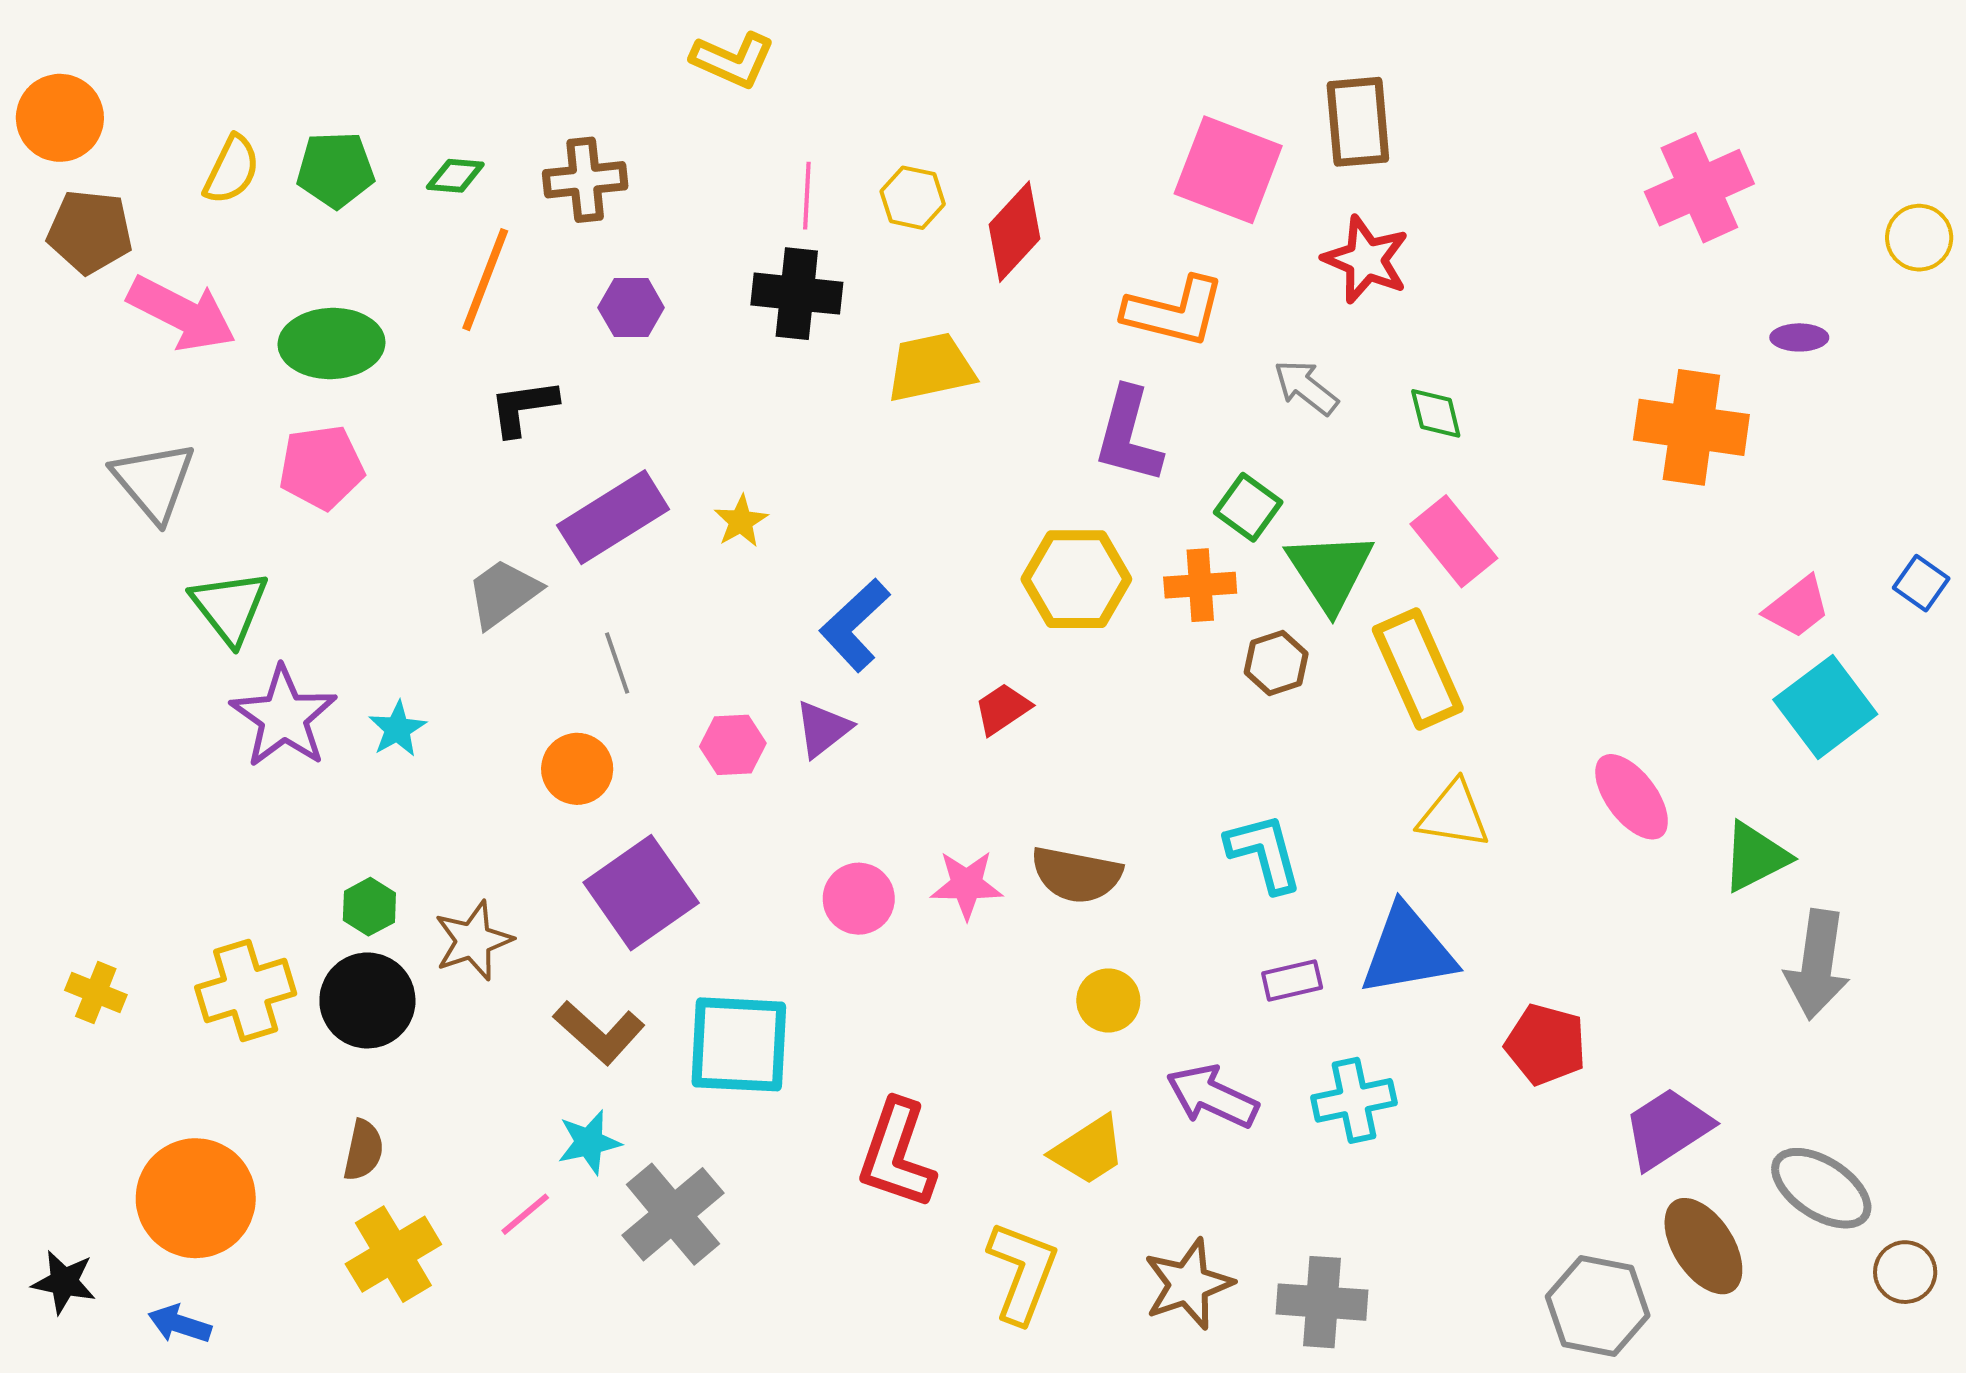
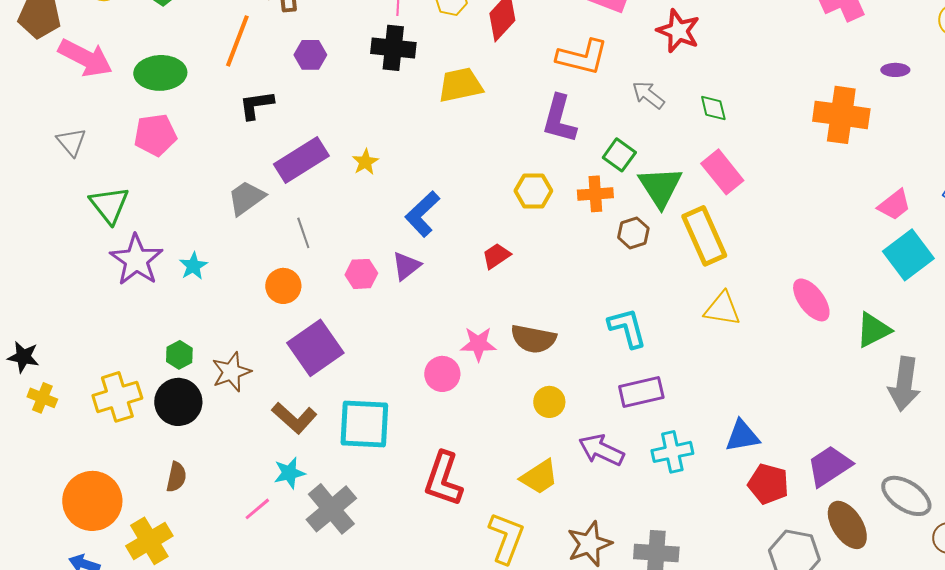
gray triangle: (154, 481) -> (71, 142), size x0.7
yellow hexagon: (1076, 579) -> (533, 191), size x0.7
pink circle: (859, 899) -> (442, 374), moved
blue triangle: (1408, 951) -> (742, 436), moved, size x0.7
purple rectangle: (1292, 981) -> (641, 392), size x1.5
red pentagon: (1546, 1044) -> (768, 484), moved
yellow cross: (393, 1254) -> (149, 541), moved
black star: (64, 1282) -> (23, 357), moved

